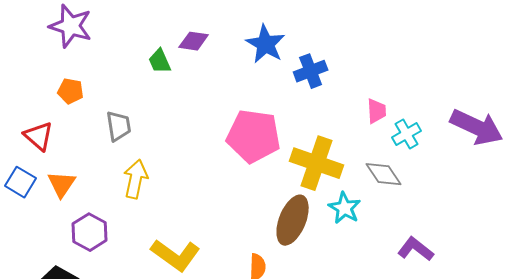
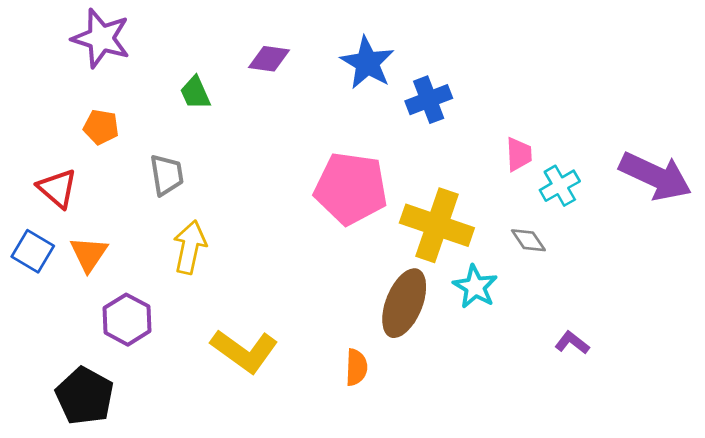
green trapezoid: (160, 61) -> (195, 93), moved
gray diamond: (384, 174) -> (528, 240), size x0.7
purple L-shape: (416, 249) -> (572, 343), size x0.7

